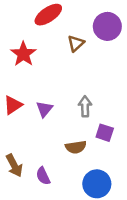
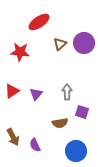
purple circle: (107, 26) -> (84, 43), moved
red star: (23, 54) -> (20, 52), turned -30

